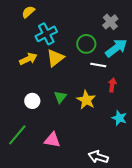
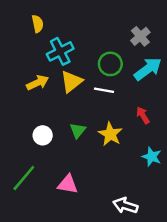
yellow semicircle: (28, 12) -> (38, 24), turned 120
white line: (98, 65) -> (104, 90), moved
red arrow: (112, 85) -> (143, 115), turned -40

